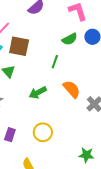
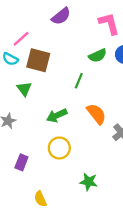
yellow circle: (43, 132) -> (59, 148), moved
green star: (86, 155) -> (89, 182), moved

